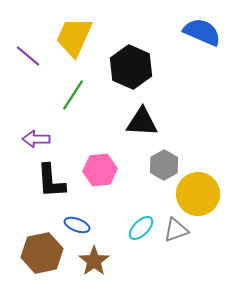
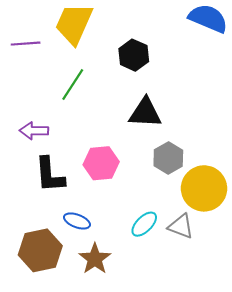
purple line: (28, 56) -> (26, 44), turned -44
black hexagon: (131, 67) -> (134, 55), size x0.7
gray triangle: (176, 230) -> (181, 226), turned 40

